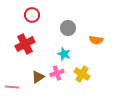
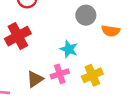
gray circle: (68, 28) -> (86, 15), moved
yellow cross: (82, 74) -> (92, 75), turned 35

